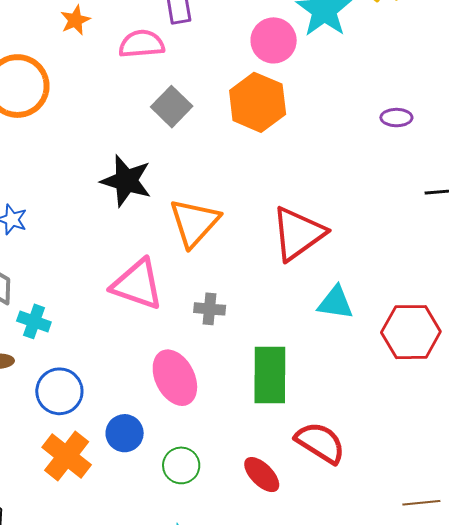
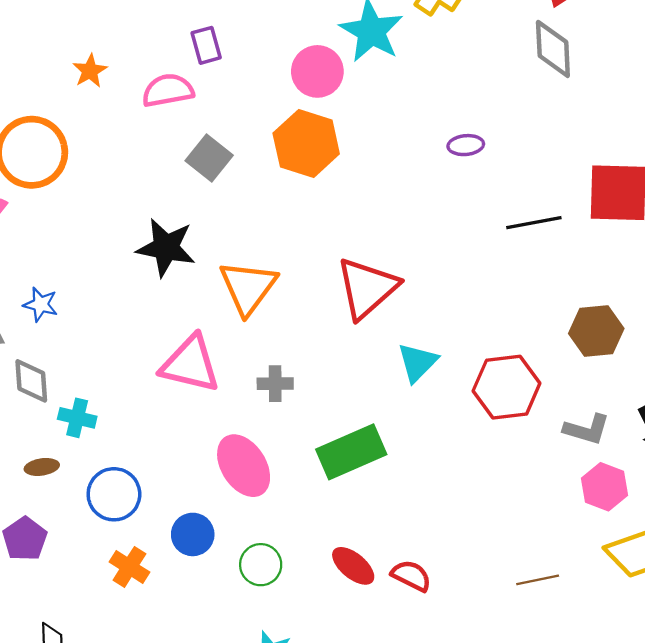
cyan triangle: (335, 303) -> (417, 362), turned -48
green rectangle: (270, 375) -> (351, 452), turned 72
red semicircle: (320, 443) -> (411, 576), moved, size x0.7
orange cross: (67, 456) -> (129, 567), size x0.7

